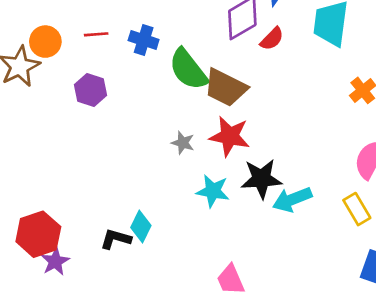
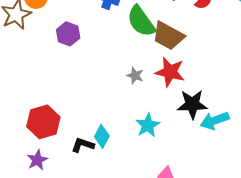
cyan star: (213, 191) -> (148, 125), moved, turned 30
red hexagon: (38, 234) -> (43, 122), moved

